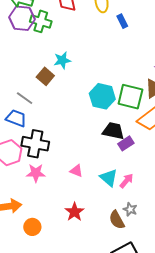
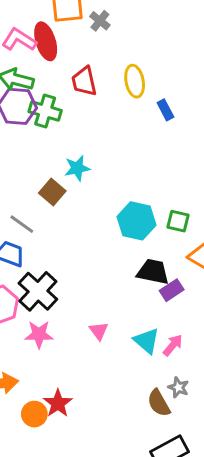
green square: (130, 97) -> (178, 221), size x0.6
black cross: (35, 144) -> (38, 291), turned 32
pink triangle: (76, 171) -> (99, 331), turned 32
red star: (74, 212) -> (58, 403), moved

